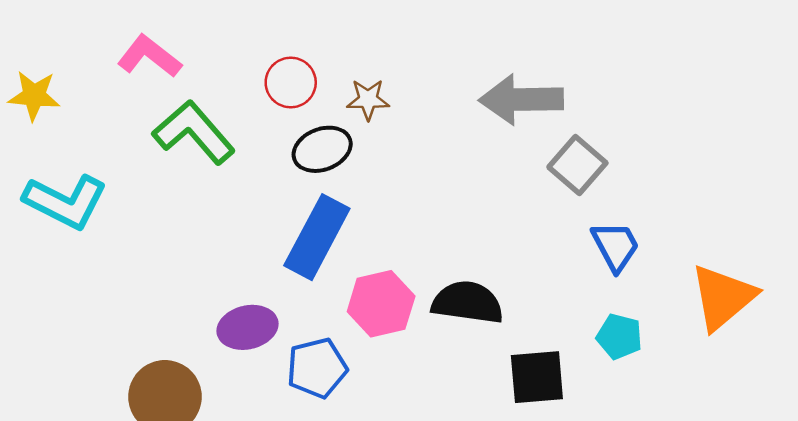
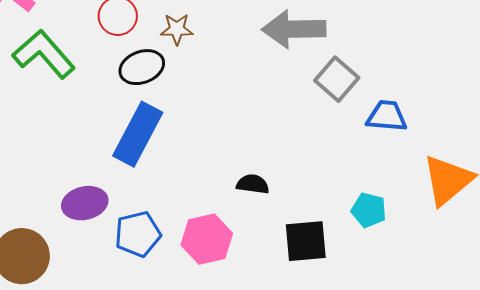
blue trapezoid: (615, 246) -> (387, 116), moved, turned -57
black semicircle: (467, 302) -> (253, 184), size x0.6
pink hexagon: (381, 304) -> (207, 239), moved

